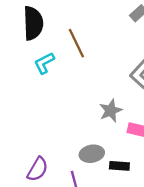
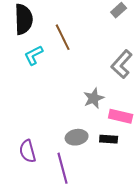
black rectangle: (119, 166) -> (109, 139), moved
purple semicircle: (38, 169) -> (28, 151), turned 135

